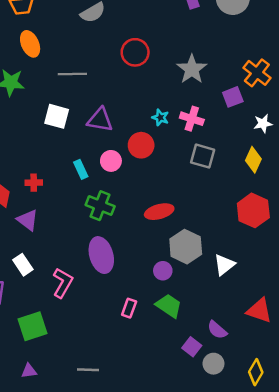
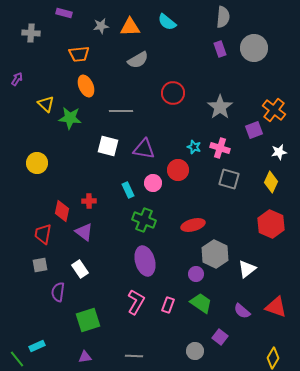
pink L-shape: (63, 283) -> (136, 302), moved
purple semicircle: (217, 330) -> (242, 311), moved
gray circle: (213, 364) -> (195, 351), moved

